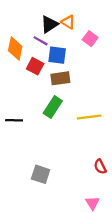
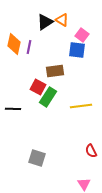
purple line: (41, 41) -> (29, 47), moved, turned 72
blue square: (57, 55) -> (77, 50), moved
red square: (35, 66) -> (38, 87), moved

